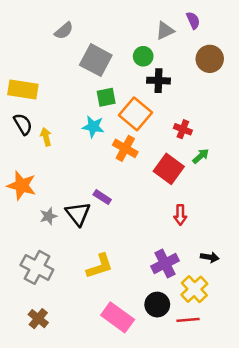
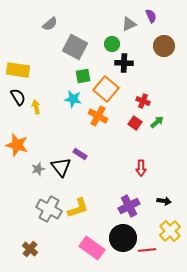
red square: (169, 169) -> (135, 123), moved, size x0.6
gray cross: (37, 267) -> (49, 209), moved
yellow cross: (194, 289) -> (170, 231), moved
black circle: (157, 305) -> (123, 238), size x1.4

